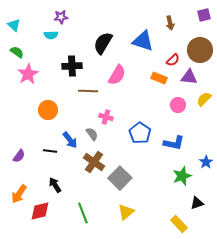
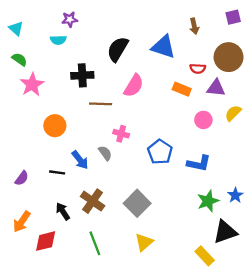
red semicircle: (173, 60) -> (198, 69), turned 48
brown cross: (94, 162) -> (93, 201), moved
blue star: (206, 162) -> (235, 195), moved
black triangle: (197, 203) -> (225, 232), size x1.6

